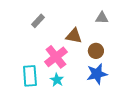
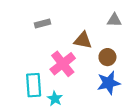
gray rectangle: (38, 21) -> (43, 24), turned 32
cyan star: (57, 80) -> (55, 99), moved

